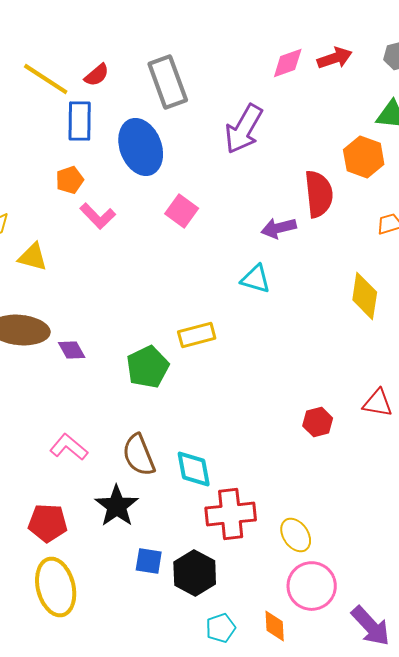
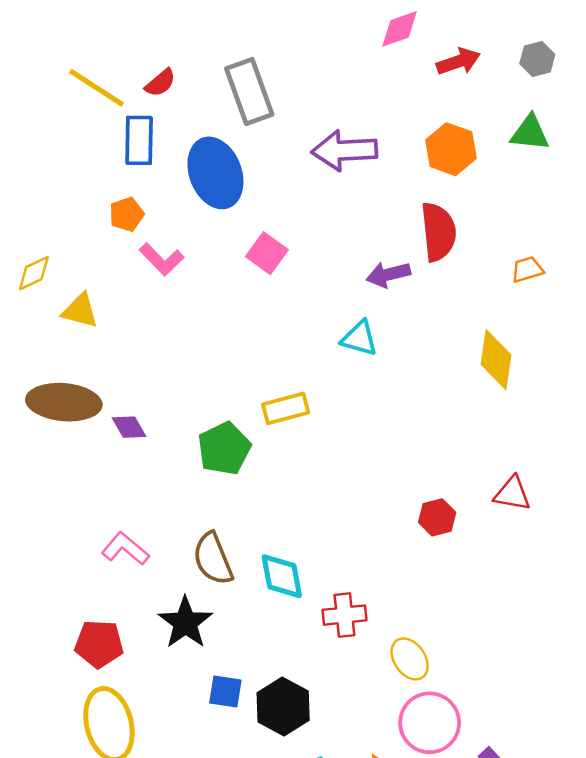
pink diamond: (288, 63) -> (400, 29), moved
purple arrow: (244, 129) -> (344, 150), turned 57
orange hexagon: (364, 157) -> (451, 149), moved
red cross: (231, 514) -> (344, 615), moved, size x0.7

